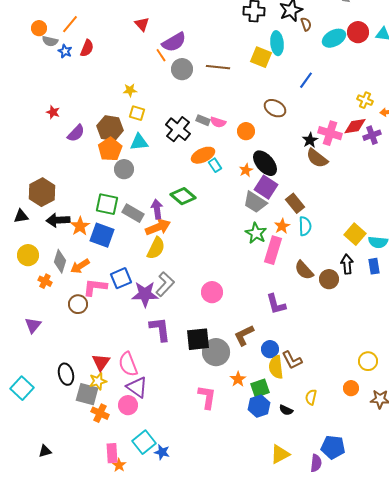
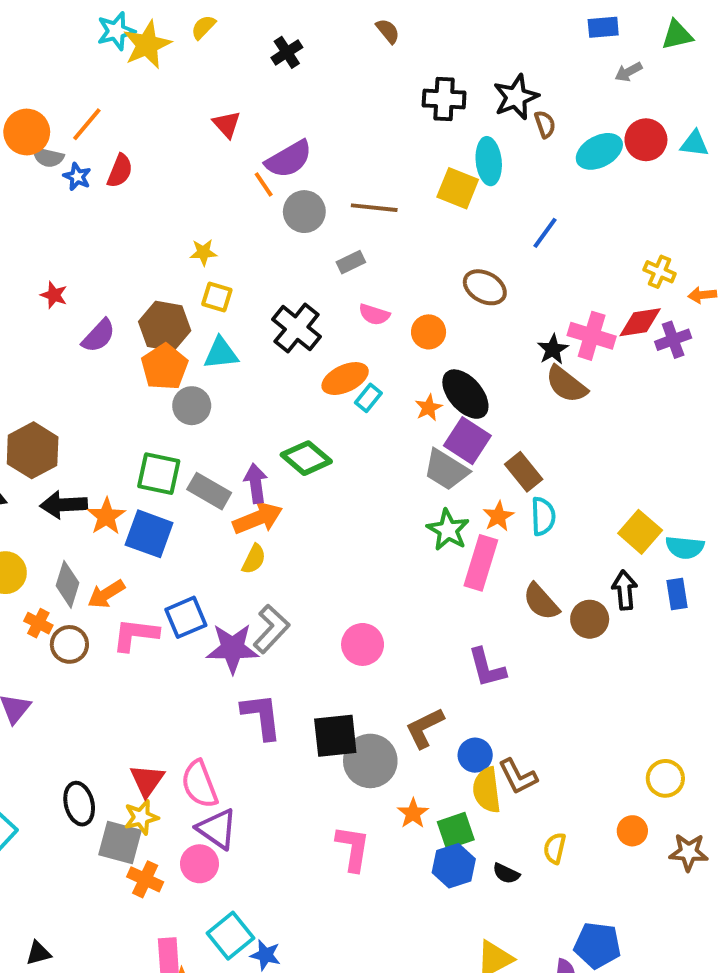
orange circle: (39, 28) -> (27, 132), size x1.5
gray rectangle: (203, 120) -> (351, 262), moved, turned -48
cyan rectangle: (215, 165) -> (368, 398), turned 72
yellow semicircle: (156, 248) -> (254, 559), size x0.7
brown circle: (78, 304) -> (69, 644), moved

